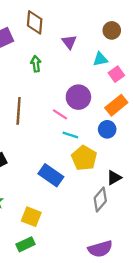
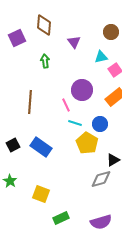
pink line: (60, 114) -> (66, 105), turned 32
blue circle: (107, 129) -> (100, 124), moved
blue rectangle: (51, 175) -> (41, 147), moved
gray diamond: (100, 199) -> (101, 179), turned 35
green rectangle: (26, 244) -> (61, 218), moved

